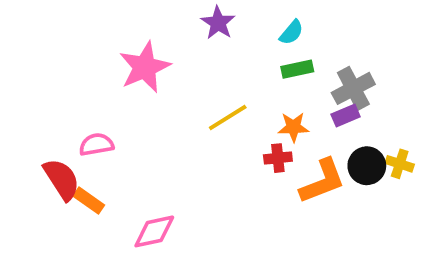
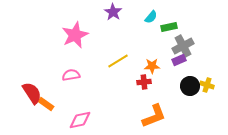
green rectangle: (297, 69) -> (169, 27), moved
pink semicircle: (96, 144) -> (71, 75), moved
orange L-shape: (322, 181) -> (154, 116), moved

